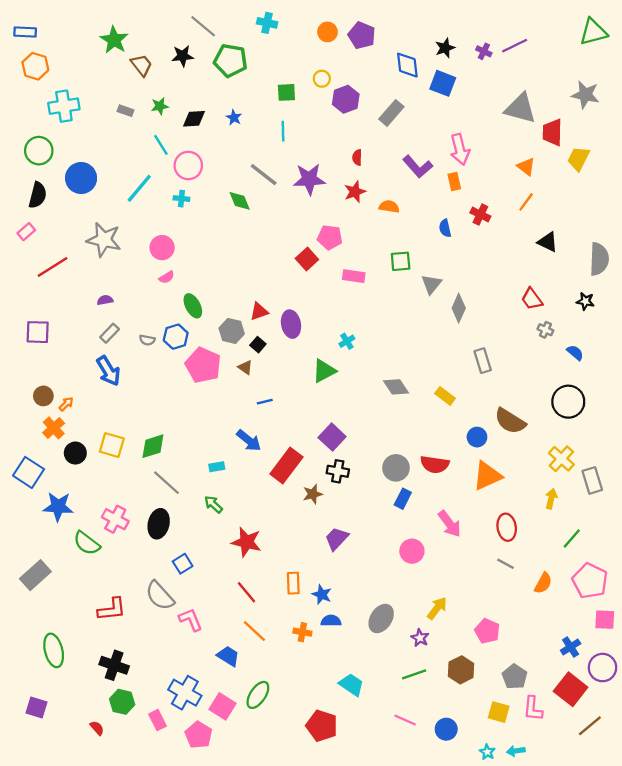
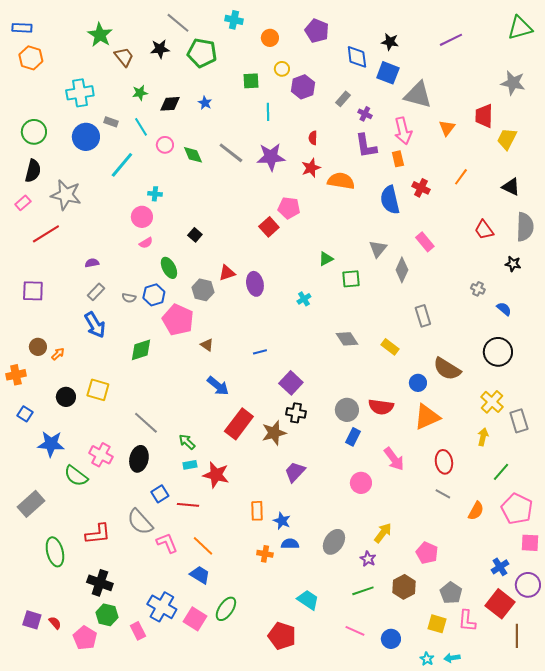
orange circle: (328, 32) -> (270, 38), moved
black star: (445, 48) -> (390, 42), turned 30
purple cross: (484, 51) -> (365, 114), moved
cyan cross: (64, 106) -> (80, 93), moved
gray triangle: (520, 108) -> (418, 95), moved
gray rectangle: (126, 111) -> (111, 122), moved
gray rectangle: (391, 113) -> (343, 99), size x0.7
cyan line: (283, 131) -> (268, 112), moved
pink circle: (188, 165) -> (165, 145), size x0.7
purple L-shape: (418, 167) -> (366, 146), turned 32
orange triangle: (526, 167) -> (447, 128), moved, turned 30
blue circle: (81, 178) -> (86, 137), moved
cyan cross: (181, 199) -> (155, 194), moved
green diamond: (240, 201) -> (193, 155), moved
orange semicircle: (389, 207) -> (341, 181), size x1.5
blue semicircle: (445, 228) -> (390, 200), size x1.8
gray star: (104, 240) -> (66, 195), moved
black triangle: (548, 242) -> (511, 187), moved
green square: (401, 261) -> (351, 279), moved
pink rectangle: (354, 276) -> (425, 242), moved, turned 42
red trapezoid: (532, 299) -> (484, 230), moved
black square: (258, 345) -> (195, 235), moved
brown triangle: (245, 367) -> (207, 345), moved
green triangle: (324, 371) -> (326, 259), moved, size x0.7
blue line: (265, 402) -> (260, 352), moved
orange cross: (54, 428) -> (16, 375), moved, turned 30
green diamond: (153, 446) -> (141, 350), moved
red rectangle: (286, 466) -> (239, 424), moved
cyan rectangle: (217, 467) -> (190, 465), moved
blue square: (29, 472) -> (25, 414), size x0.6
brown star: (313, 494) -> (274, 433), size x1.4
red line: (246, 592) -> (188, 505), moved, turned -45
orange line: (254, 631) -> (203, 546), moved
green ellipse: (54, 650) -> (55, 552), moved
brown line: (590, 726) -> (517, 636), turned -50
red semicircle: (97, 728) -> (55, 623), moved
pink pentagon: (199, 735) -> (85, 638), moved

